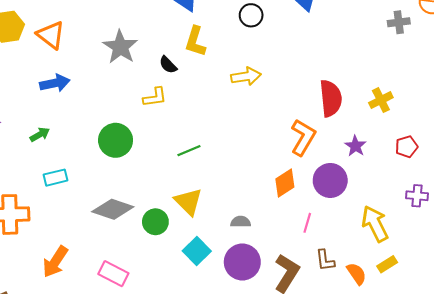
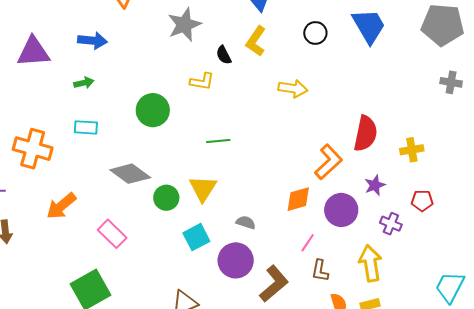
blue arrow: (55, 83) -> (92, 41), moved
purple cross: (417, 196) -> (391, 224), moved
brown L-shape: (325, 260) -> (320, 271), moved

